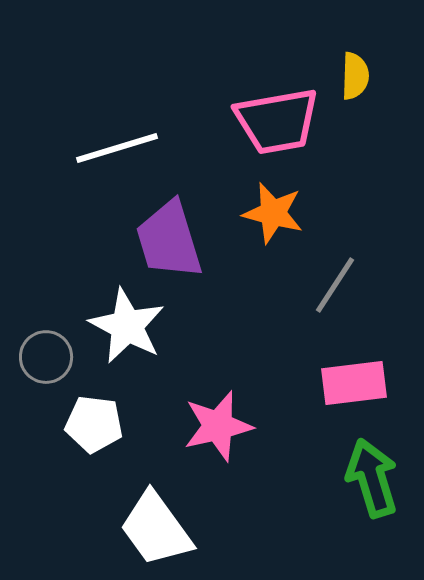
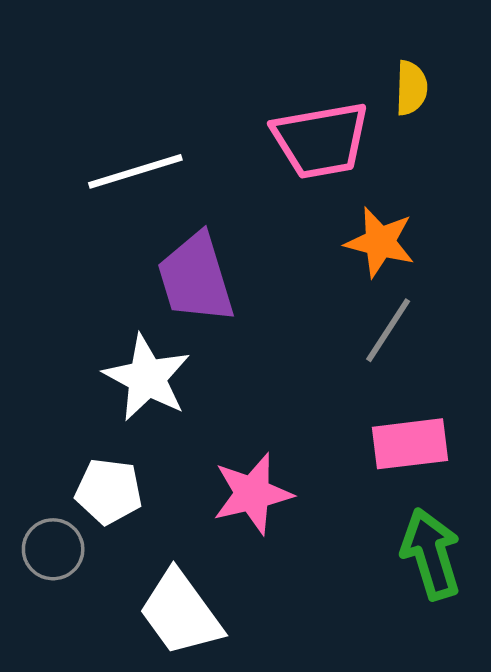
orange star: (273, 213) -> (380, 242), moved
gray circle: (46, 357) -> (53, 549), moved

